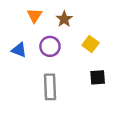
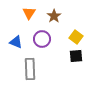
black square: (98, 77) -> (76, 56), moved
gray rectangle: (50, 87) -> (30, 69), moved

